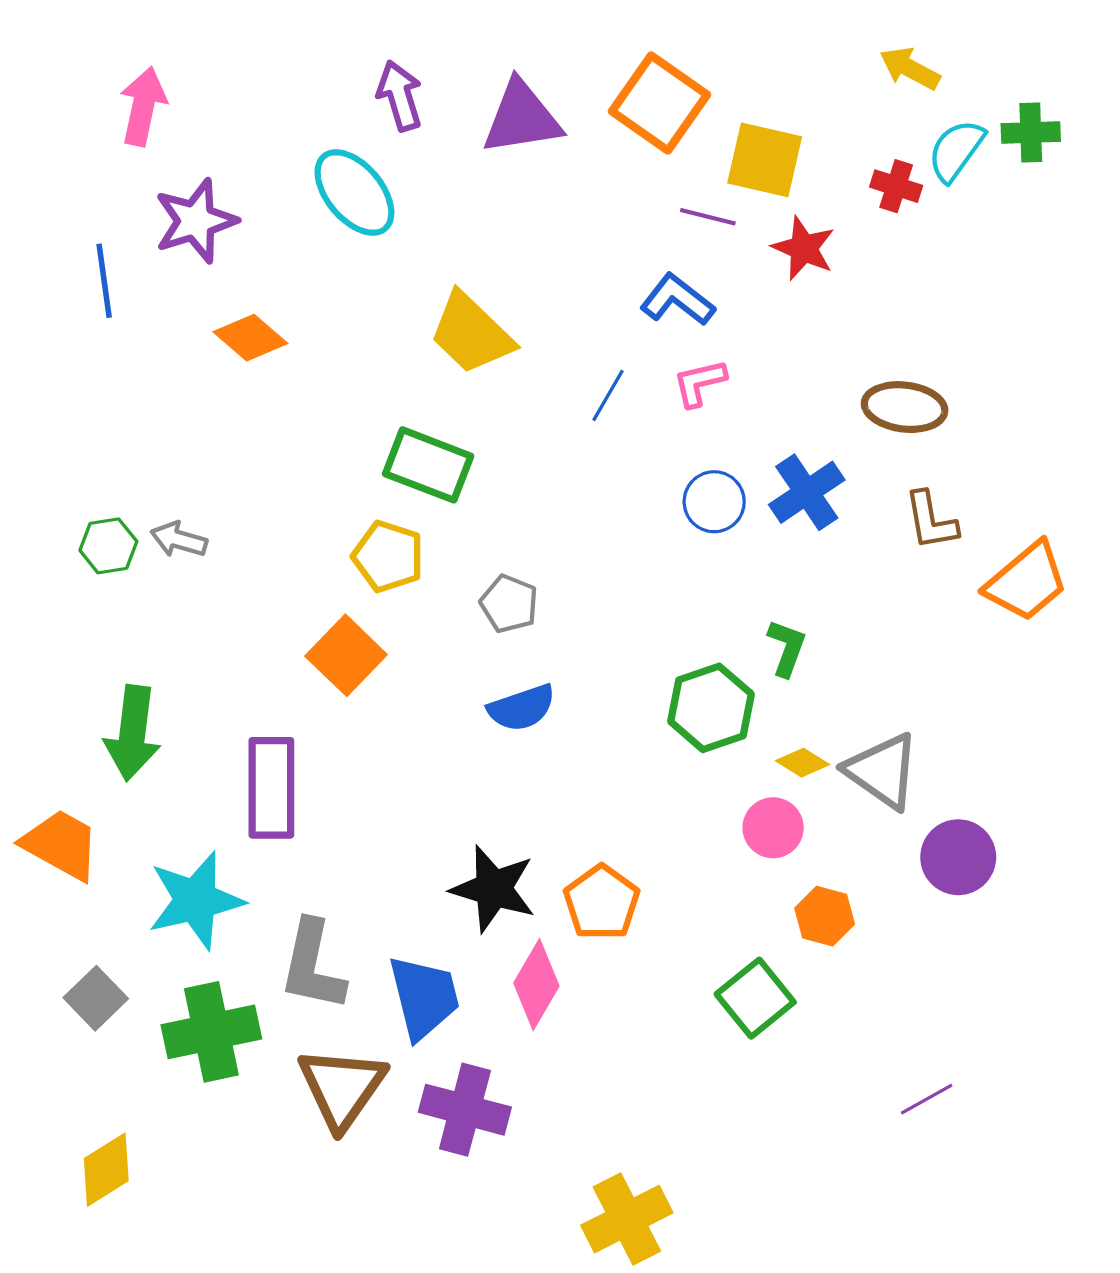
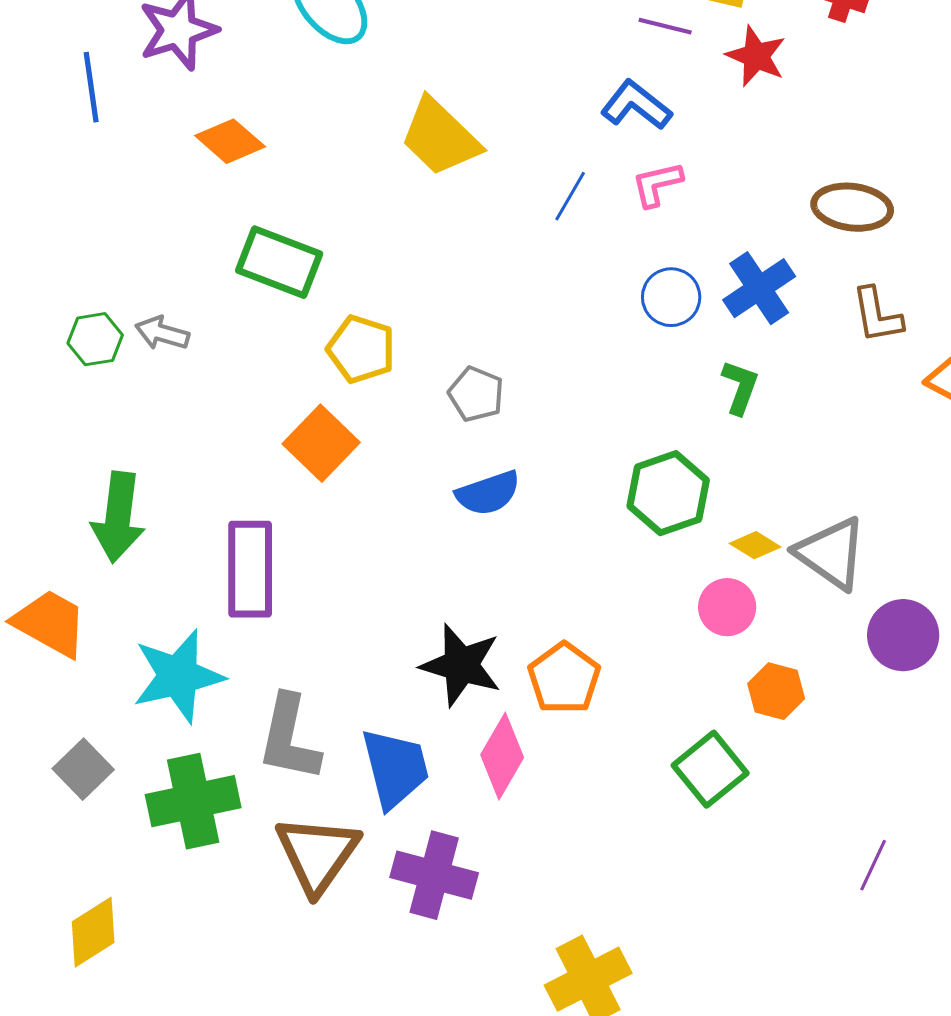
green rectangle: (428, 465) -> (279, 262), moved
green L-shape: (787, 648) -> (740, 387), moved
purple line: (927, 1099) -> (873, 865), turned -36

